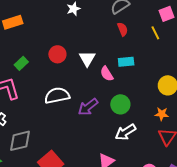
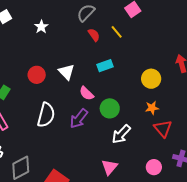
yellow line: (155, 33) -> (117, 32), moved
pink semicircle: (107, 74) -> (87, 93), moved
white semicircle: (57, 96) -> (46, 115), turned 130

